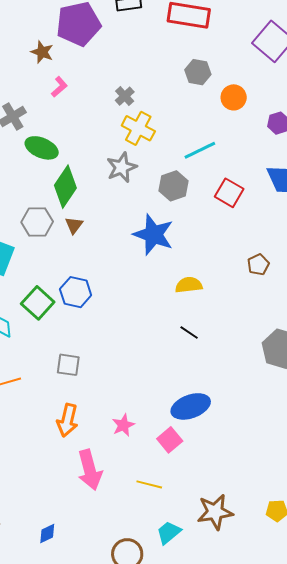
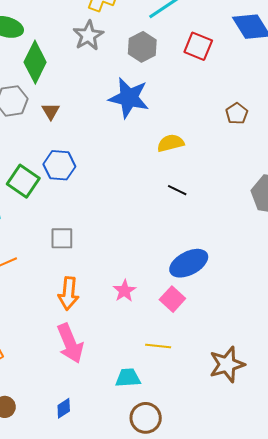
brown triangle: (74, 225) -> (51, 111), moved
pink arrow: (90, 470) -> (70, 343), moved
cyan trapezoid: (169, 533) -> (128, 378), moved, turned 44

